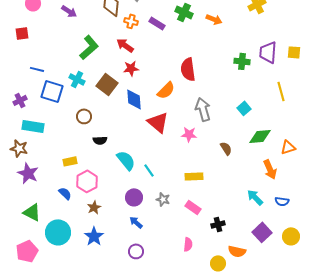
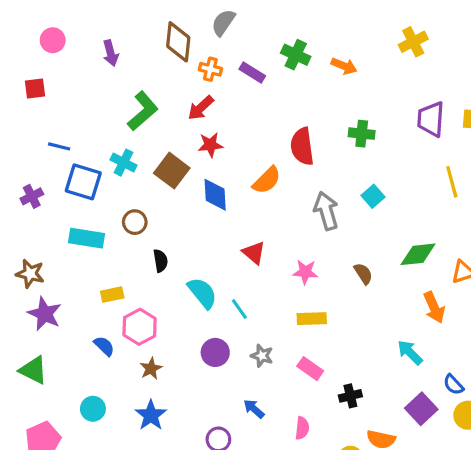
purple arrow: (69, 11) -> (111, 53), turned 42
red arrow: (125, 45) -> (201, 108), turned -78
green cross: (242, 61) -> (362, 134), moved
cyan square: (244, 108) -> (373, 196), moved
red triangle: (158, 122) -> (254, 253), moved, size x0.7
cyan rectangle: (33, 126) -> (86, 238), moved
pink star: (189, 134) -> (305, 272), moved
black semicircle: (100, 140) -> (161, 261), turned -96
blue semicircle: (282, 201) -> (453, 385), moved, turned 40
green triangle: (32, 212) -> (33, 370), moved
blue arrow: (136, 222) -> (254, 409), moved
cyan circle: (58, 232) -> (93, 409), size x0.6

